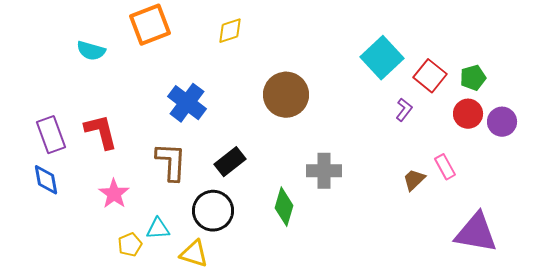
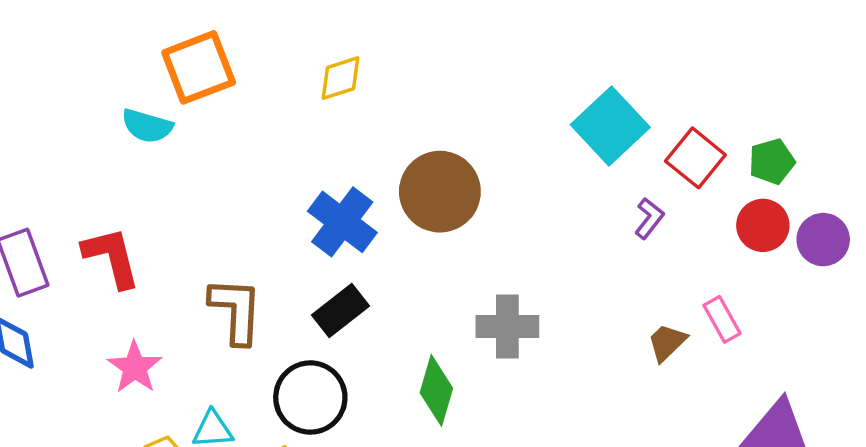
cyan semicircle: (91, 51) -> (147, 126), moved
blue cross: (187, 103) -> (342, 222), moved

